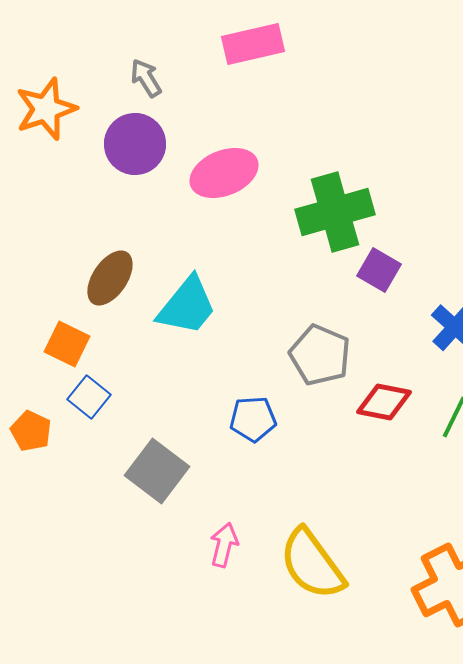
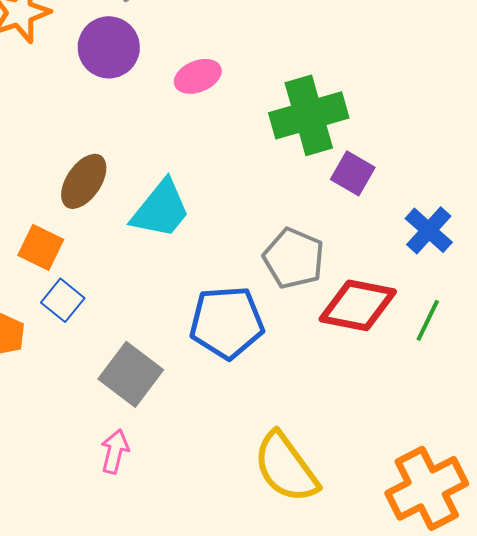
pink ellipse: (224, 173) -> (198, 76), size x0.7
red diamond: (384, 402) -> (358, 305), size x1.4
blue pentagon: (253, 419) -> (227, 322), size x1.6
pink arrow: (224, 545) -> (115, 451), moved

